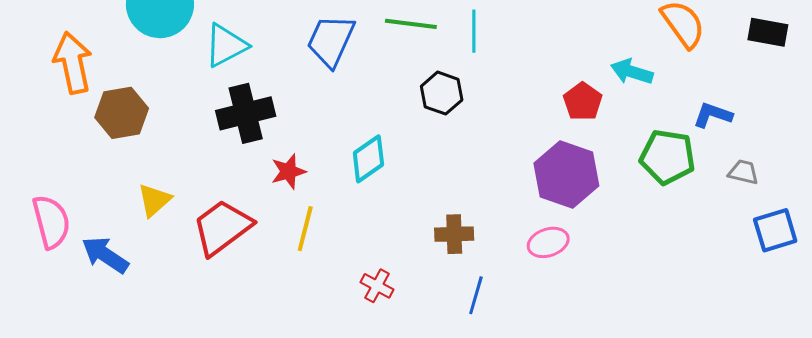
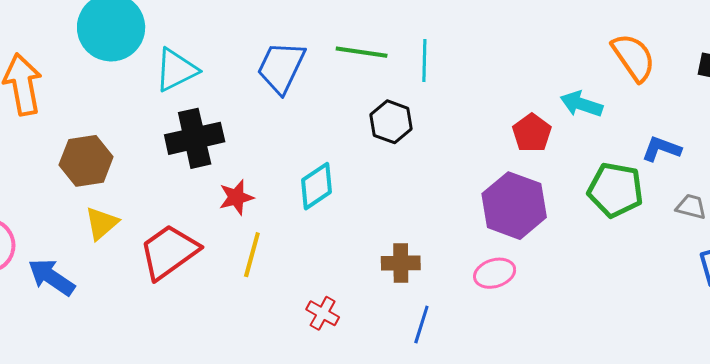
brown hexagon: (122, 113) -> (86, 161), moved

